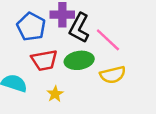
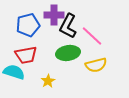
blue pentagon: (31, 27) -> (28, 25), turned 30
red trapezoid: (44, 60) -> (26, 55), moved

